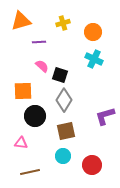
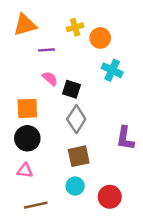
orange circle: (93, 32) -> (100, 38), moved
black circle: (35, 116) -> (27, 138), moved
purple L-shape: (105, 116) -> (125, 138), turned -65

